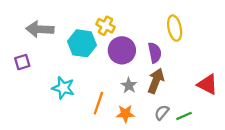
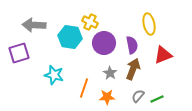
purple square: (22, 62) -> (19, 53), size x1.5
red triangle: (207, 84) -> (163, 55), moved, turned -48

